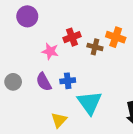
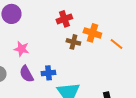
red cross: (72, 37) -> (64, 19), moved
pink star: (50, 51) -> (21, 49), moved

